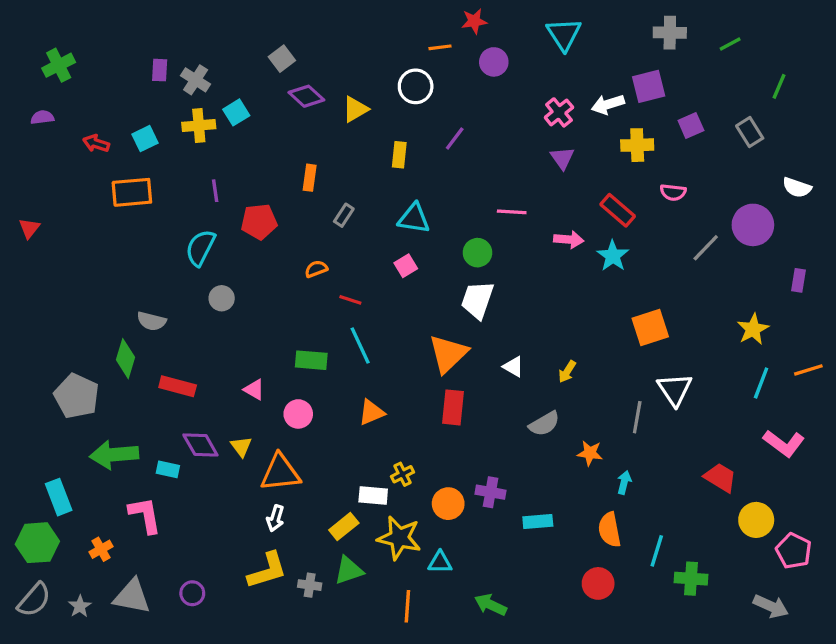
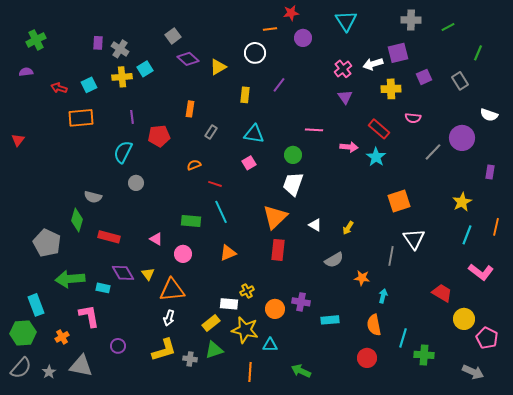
orange line: (808, 370) -> (496, 227), turned -60
purple circle: (192, 593) -> (118, 346), moved

